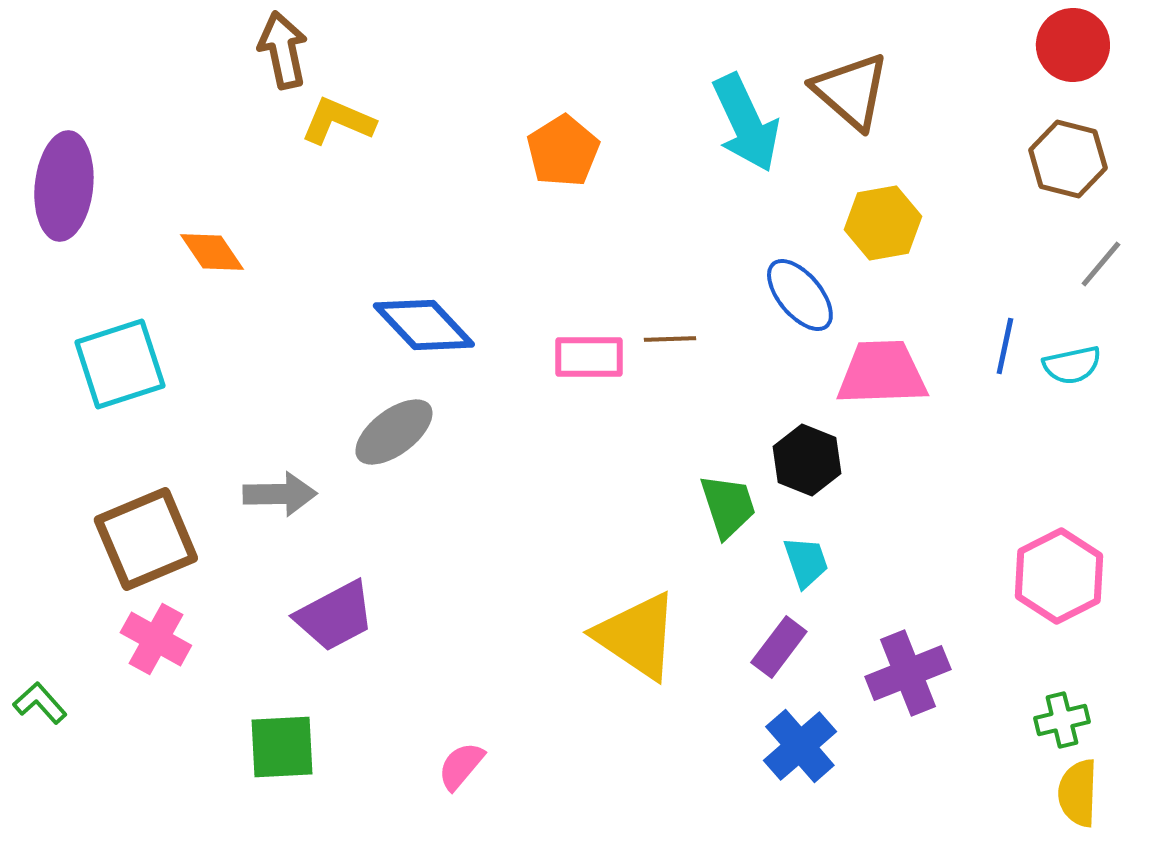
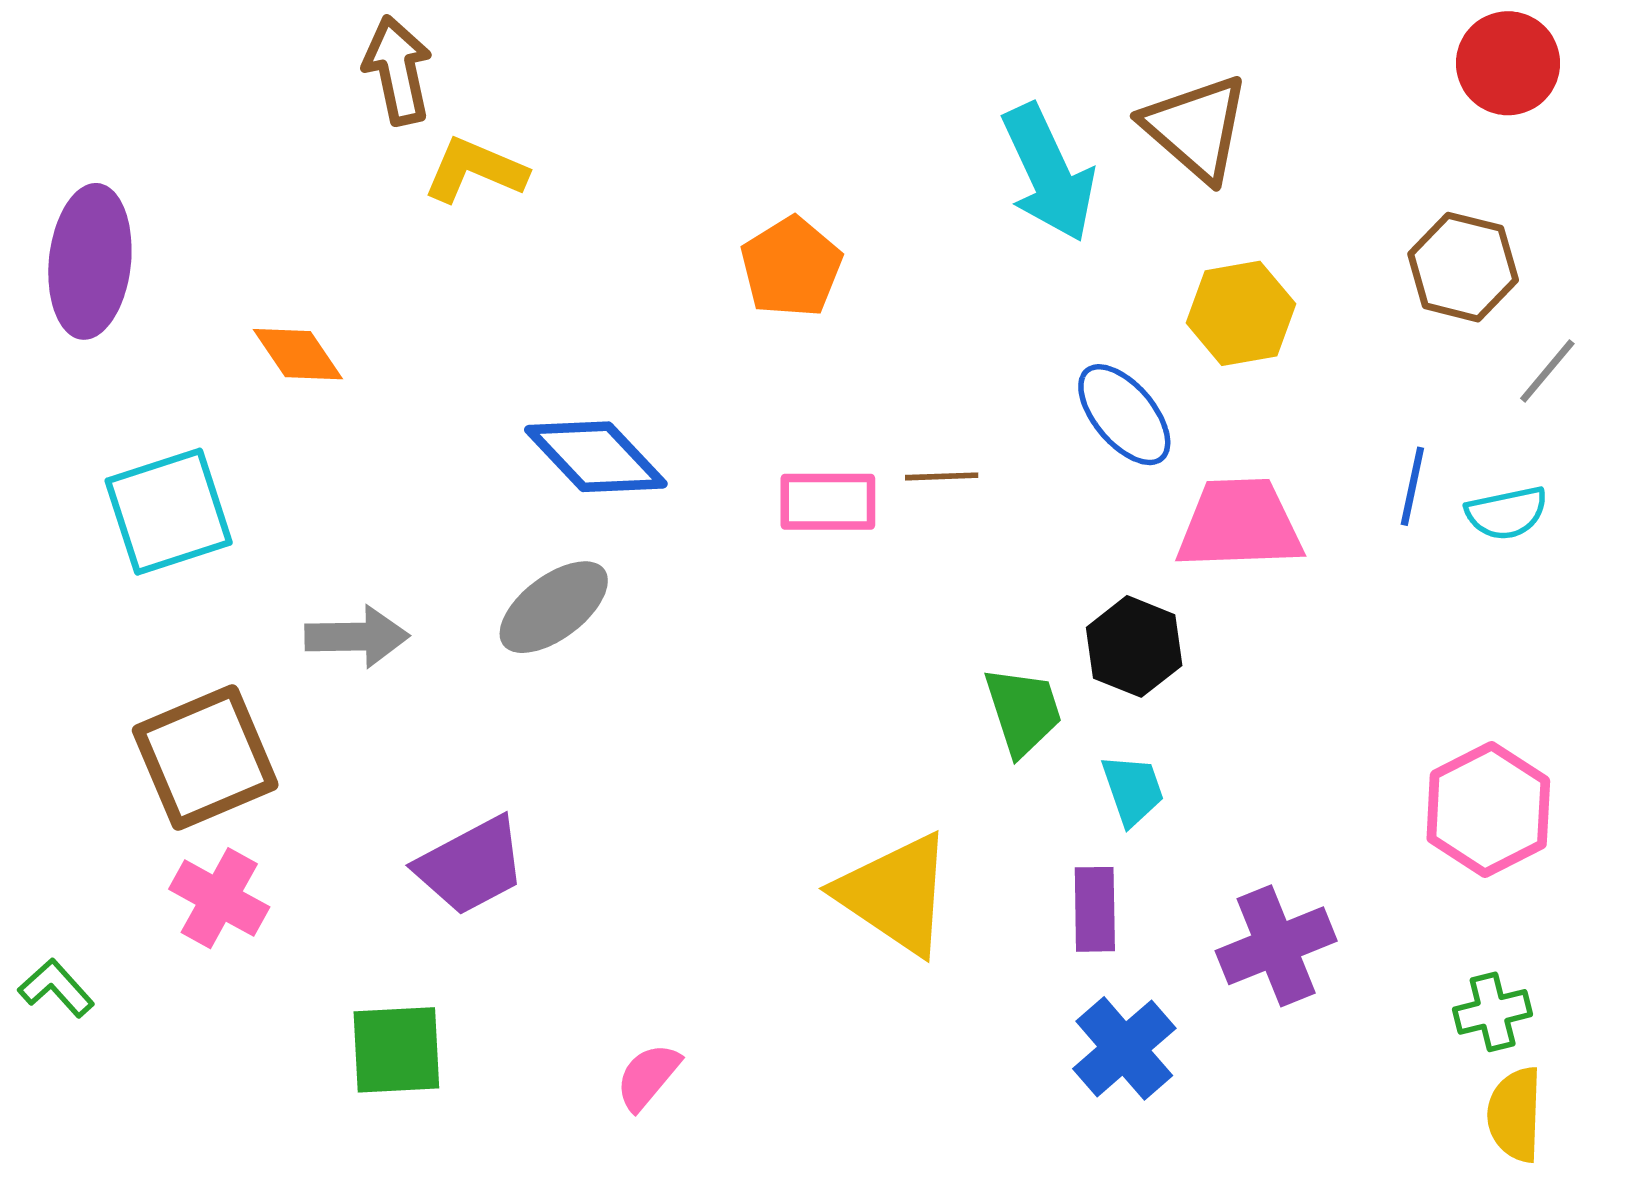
orange pentagon: (563, 151) -> (791, 267), moved
brown hexagon: (1068, 159) -> (1463, 267), moved
gray arrow: (280, 494) -> (357, 637), moved
purple rectangle: (779, 647) -> (1095, 909), turned -38

